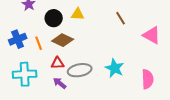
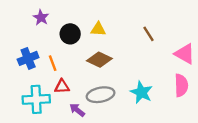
brown diamond: (63, 40) -> (99, 60), moved
red triangle: (58, 63) -> (62, 87), moved
pink semicircle: (148, 79) -> (181, 85), moved

